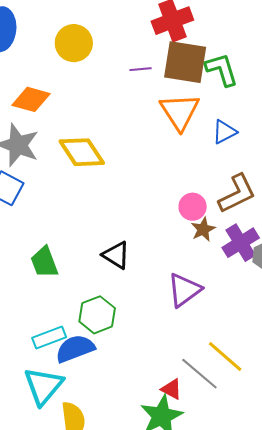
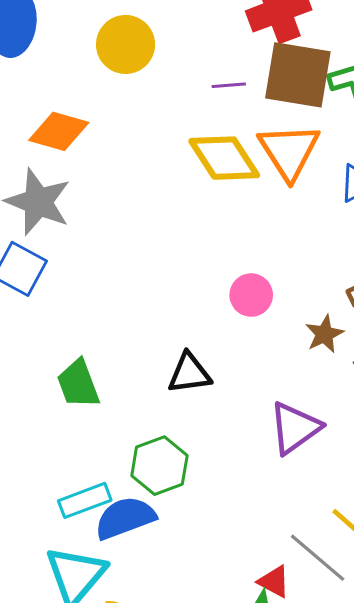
yellow diamond: (82, 152) -> (224, 158), moved
pink circle: (193, 207) -> (251, 295), moved
black triangle: (116, 255) -> (189, 373), turned -40

